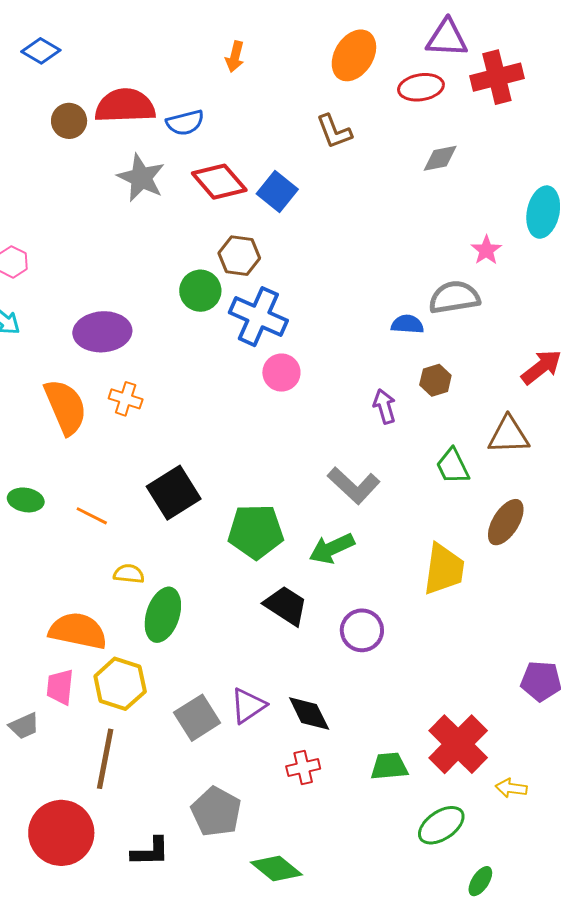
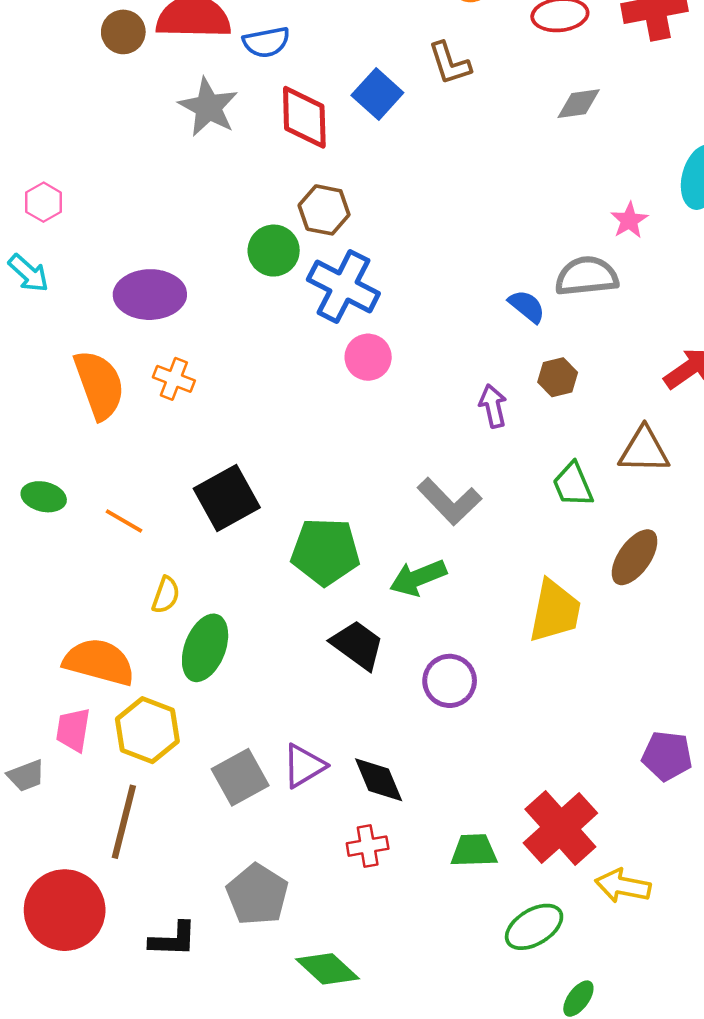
red diamond: (219, 182) -> (304, 117), turned 36
blue square: (277, 192) -> (377, 94), moved
blue semicircle: (407, 324) -> (527, 306), turned 32
yellow semicircle: (129, 574) -> (166, 595), turned 100
yellow arrow: (511, 788) -> (623, 886), size x1.4

